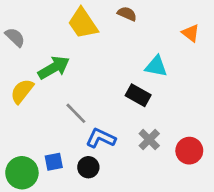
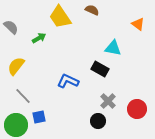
green arrow: (54, 68) -> (39, 38), moved, size x0.6
gray line: (76, 113) -> (23, 96), moved
blue L-shape: (101, 138) -> (68, 81), moved
black circle: (88, 167) -> (98, 121), moved

